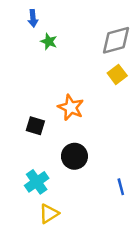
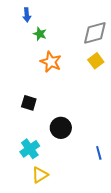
orange star: (71, 107) -> (51, 62), moved

